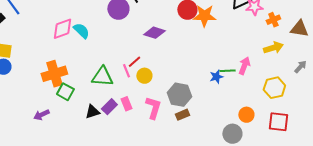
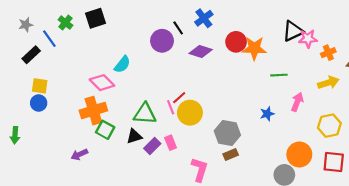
pink diamond: (62, 29) -> (102, 83), moved, turned 65
cyan semicircle: (81, 31) -> (122, 64), turned 84
purple diamond: (154, 33) -> (201, 52), moved
green line: (227, 71) -> (279, 75), moved
yellow circle: (144, 76) -> (190, 113), size x1.5
pink L-shape: (153, 108) -> (200, 170), moved
black triangle: (92, 112) -> (134, 136), moved
orange circle: (246, 115) -> (299, 154), size x1.5

